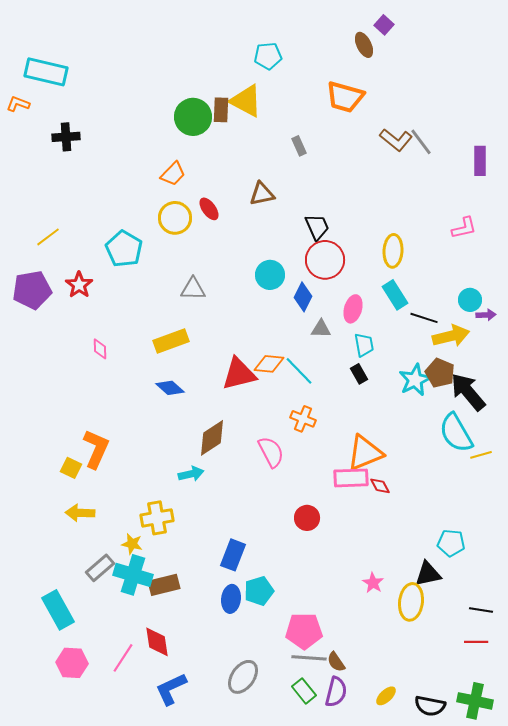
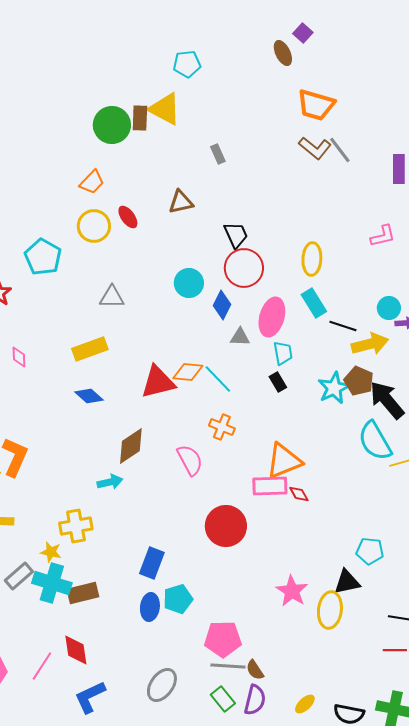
orange trapezoid: (345, 97) -> (316, 105), moved
pink ellipse: (353, 309) -> (272, 317), size x1.4
red circle: (307, 518) -> (226, 526), size x1.6
pink star: (373, 583) -> (292, 591), size x1.5

